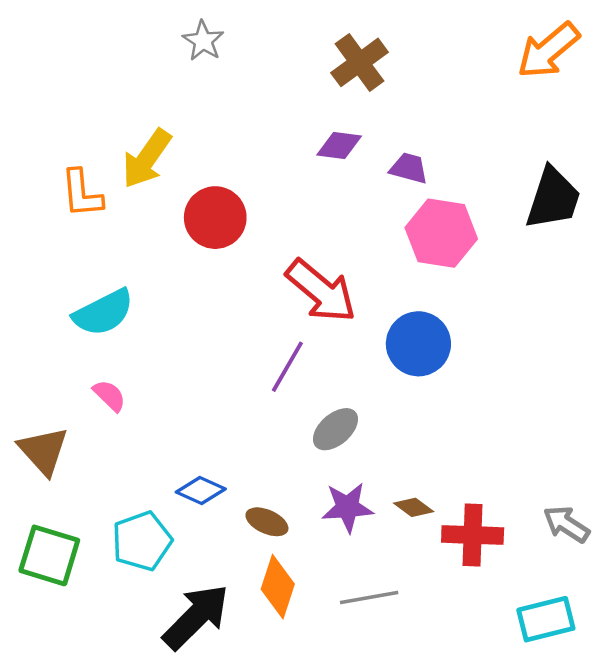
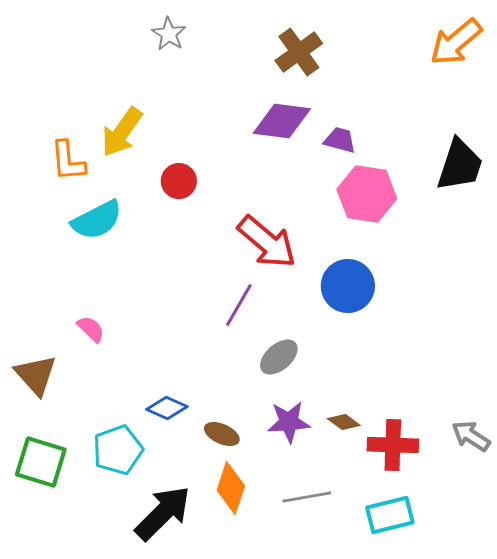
purple diamond: (339, 145) -> (282, 121), size x1.5
red circle: (215, 218) -> (179, 181), size x0.7
cyan semicircle: (103, 313) -> (97, 220), moved
cyan rectangle: (546, 619) -> (390, 515), moved

